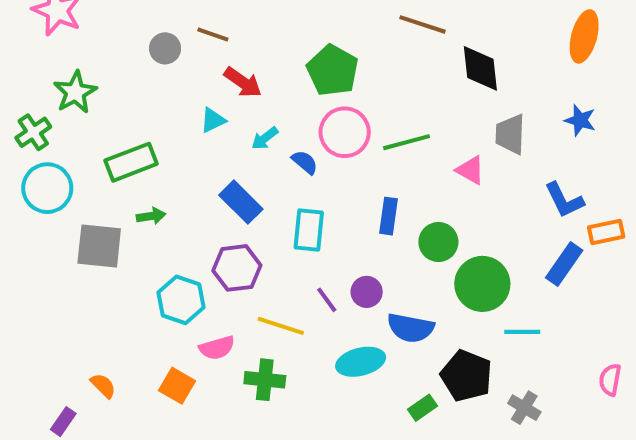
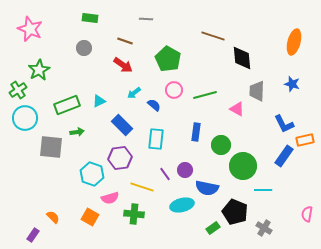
brown line: (213, 34) -> (125, 41), moved
cyan triangle: (213, 120) -> (99, 101), moved
pink circle: (345, 132) -> (174, 90), size x0.7

